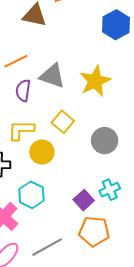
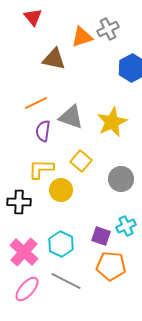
cyan hexagon: (31, 195) -> (61, 244), moved
purple square: (84, 200) -> (101, 236), turned -30
gray line: (47, 247) -> (66, 281), turned 56

